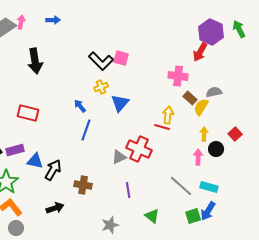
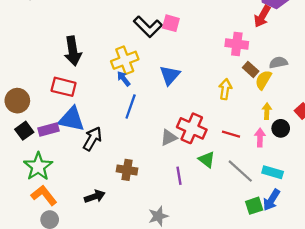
black arrow: (35, 61) -> (73, 51), moved
yellow cross: (101, 87) -> (125, 60), moved, size x1.6
red line: (162, 127) -> (231, 134), moved
blue triangle: (35, 161) -> (72, 119), moved, size x1.4
black arrow: (53, 170) -> (92, 139), moved
green triangle: (152, 216) -> (207, 160), moved

